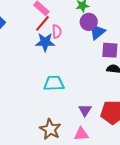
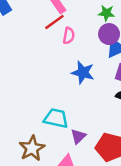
blue star: (45, 42) -> (83, 72), moved
cyan trapezoid: (54, 83) -> (56, 118), moved

